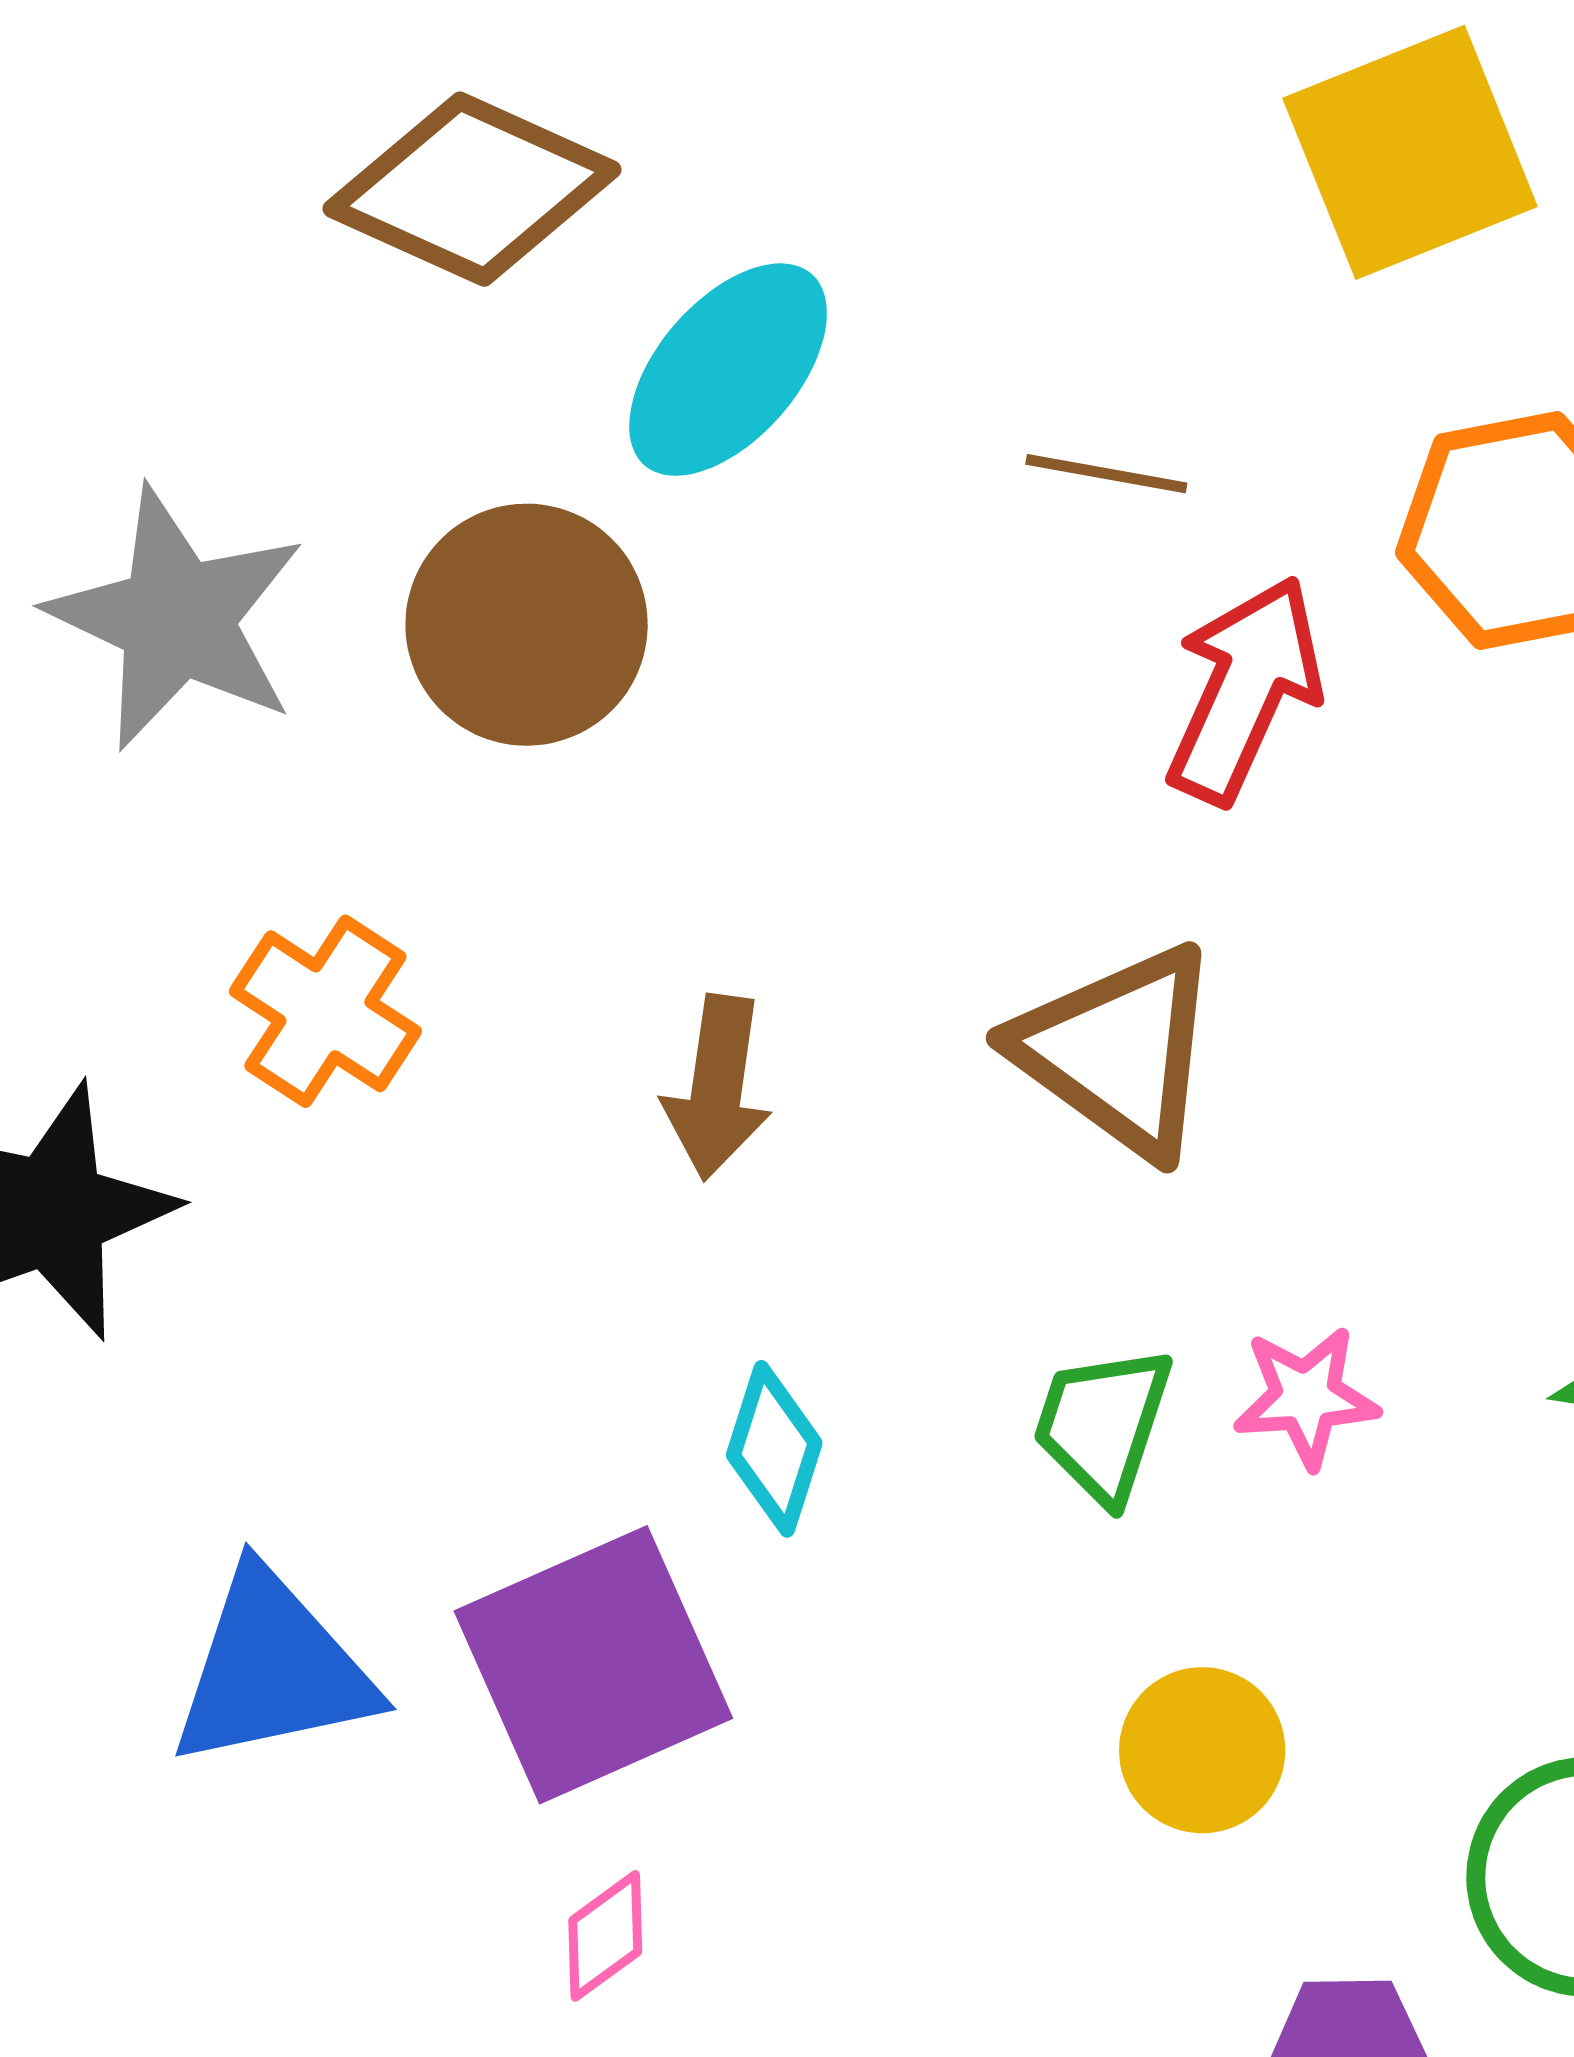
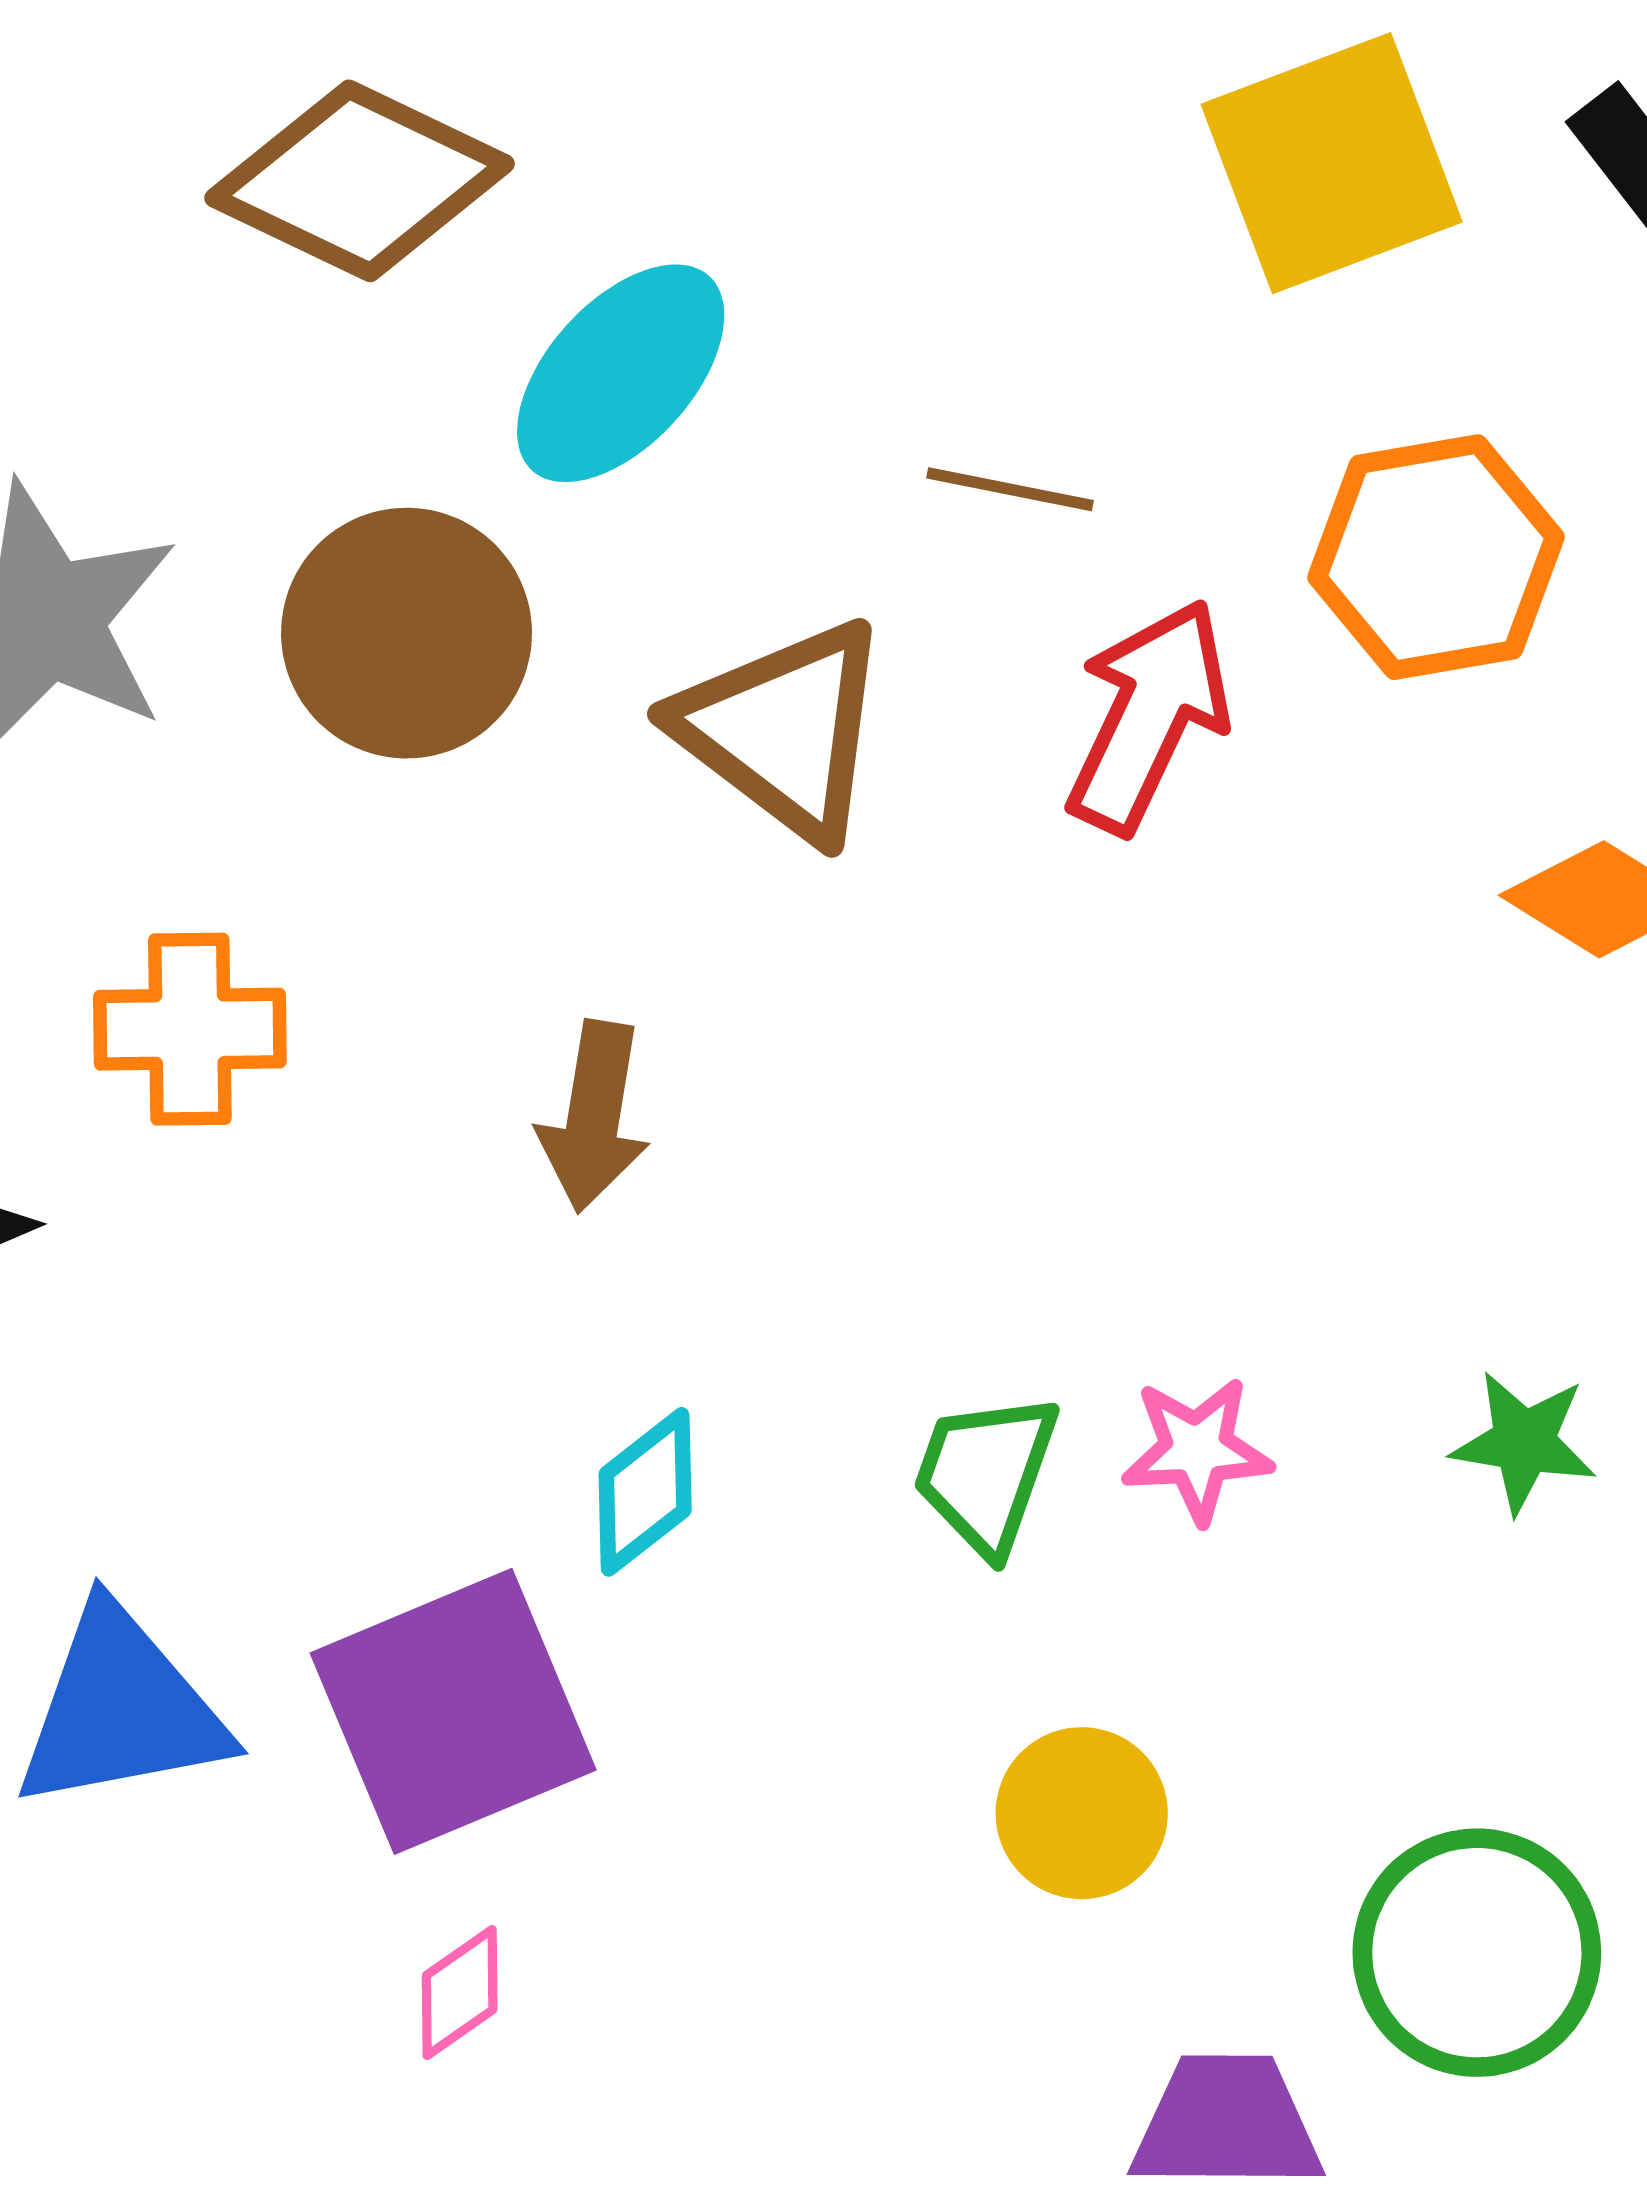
orange cross: (325, 1011) -> (190, 1029), turned -35
brown triangle: (1118, 1051) -> (783, 730), moved
cyan diamond: (774, 1449) -> (645, 1492), turned 33

